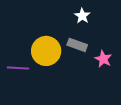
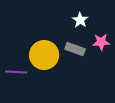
pink star: (103, 59) -> (101, 42), moved, turned -30

